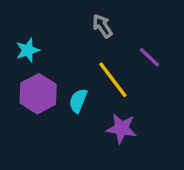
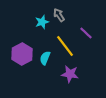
cyan star: (28, 50) -> (42, 22), moved

